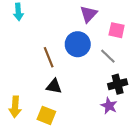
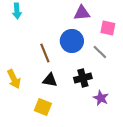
purple triangle: (88, 14) -> (82, 13), turned 42
black cross: (118, 84) -> (83, 78), moved
yellow arrow: (15, 107) -> (14, 79), moved, turned -30

